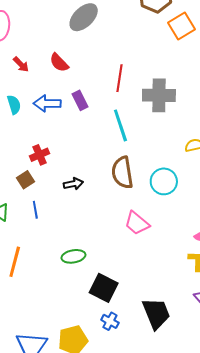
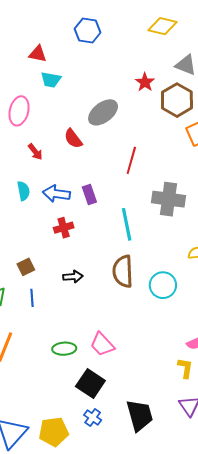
red semicircle: (59, 63) -> (73, 139), moved
red line: (120, 78) -> (131, 160), moved
red cross: (39, 155) -> (64, 228), moved
pink trapezoid: (137, 223) -> (102, 344), moved

